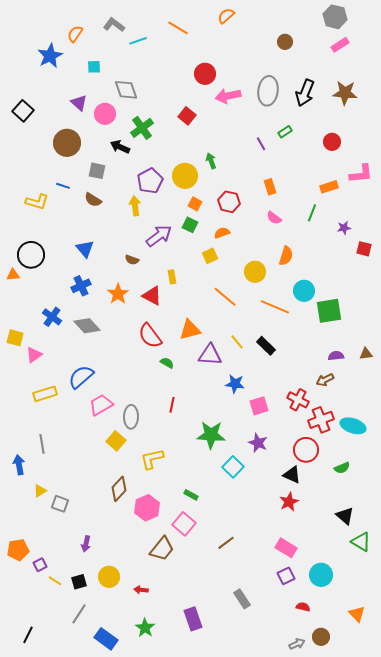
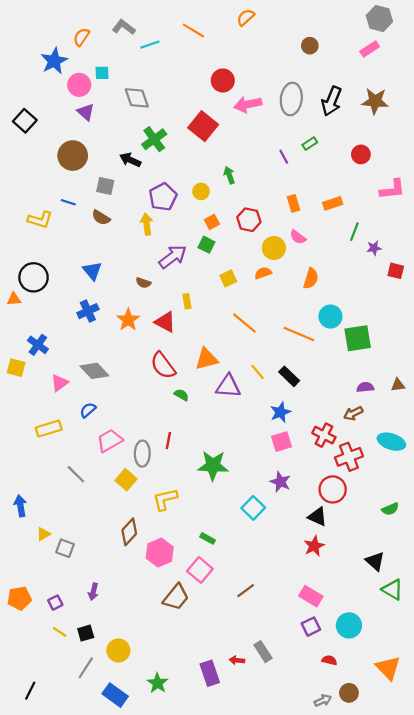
gray hexagon: (335, 17) -> (379, 18), moved
pink circle: (105, 114) -> (79, 85), moved
red square: (187, 116) -> (203, 126), size x1.5
yellow circle: (185, 176) -> (201, 191), size x0.6
orange rectangle: (329, 187) -> (333, 203), moved
orange square: (195, 204) -> (212, 222), turned 32
green line: (312, 213) -> (354, 232), moved
orange semicircle: (222, 233) -> (263, 273), moved
yellow circle: (255, 272) -> (274, 248), moved
blue cross: (52, 317) -> (38, 345), moved
gray diamond: (87, 326) -> (94, 371), moved
pink triangle: (34, 355) -> (60, 383), moved
blue semicircle: (81, 377) -> (88, 410), size x0.6
blue star: (235, 384) -> (280, 412), moved, turned -30
red line: (172, 405) -> (168, 441), moved
cyan ellipse: (353, 426) -> (391, 442), moved
green star: (211, 435) -> (213, 466), moved
gray line: (42, 444) -> (76, 474), moved, turned -36
green semicircle: (342, 468) -> (390, 509), moved
purple square: (40, 565) -> (55, 603), moved
yellow circle: (109, 577) -> (118, 650), moved
red arrow: (141, 590) -> (237, 660), moved
orange triangle: (357, 614) -> (388, 668), size x1.4

